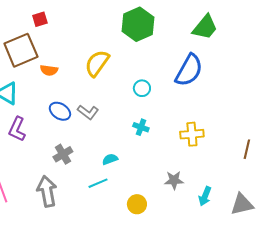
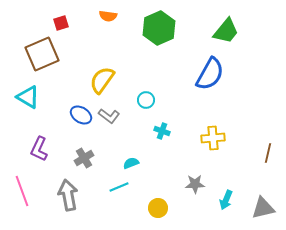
yellow semicircle: (97, 63) -> (102, 80), moved
orange semicircle: (49, 70) -> (108, 16), moved
cyan circle: (142, 88) -> (146, 100), moved
purple L-shape: (17, 129) -> (39, 149), moved

